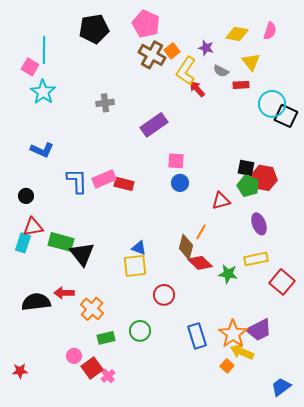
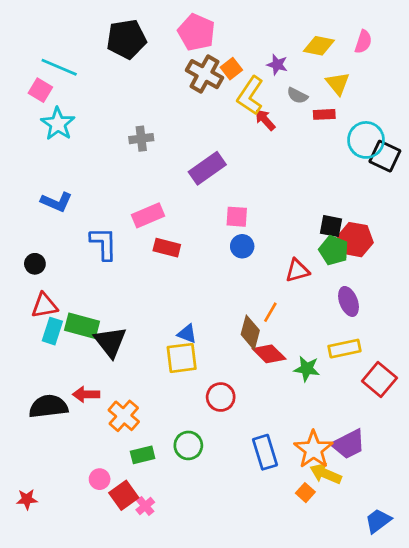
cyan line: (44, 50) -> (59, 67), turned -68
pink rectangle: (104, 179) -> (148, 215), moved
cyan rectangle: (23, 243) -> (52, 331), moved

